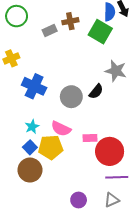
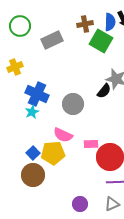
brown cross: (70, 21) -> (85, 24), moved
gray rectangle: (50, 31) -> (52, 40), size x1.5
black semicircle: (96, 91) -> (104, 91), moved
cyan star: (32, 127) -> (32, 112), moved

